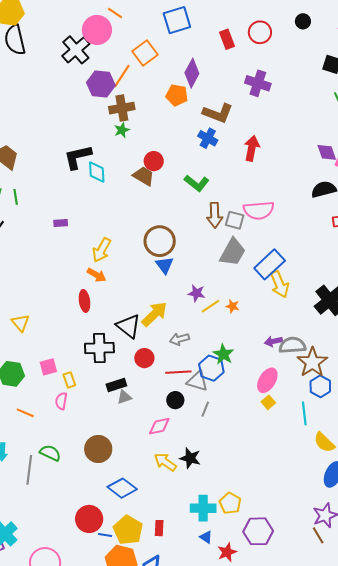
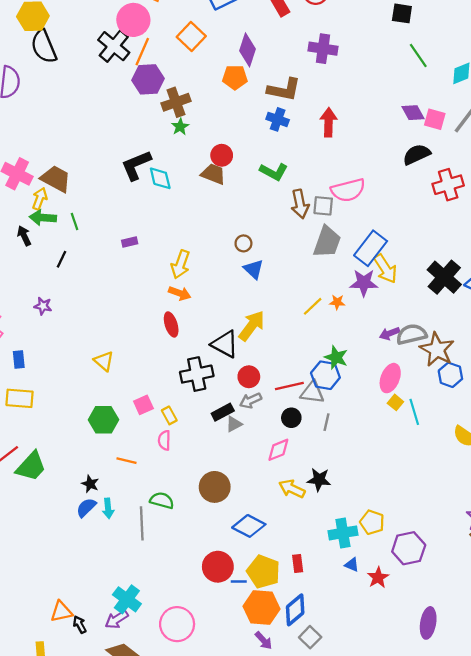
orange line: (122, 76) -> (142, 52), moved
brown circle: (160, 241) -> (243, 243), size x0.5
purple star: (197, 293) -> (364, 283), moved, size x1.4
gray arrow: (179, 339) -> (251, 401), moved
cyan line: (304, 413) -> (414, 412), moved

